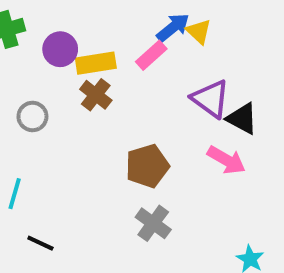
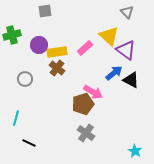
blue arrow: (173, 27) -> (114, 73), moved
yellow triangle: (199, 31) -> (109, 36), size x1.5
purple triangle: (211, 99) -> (126, 50), moved
pink arrow: (226, 160) -> (93, 92), moved

